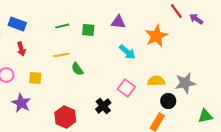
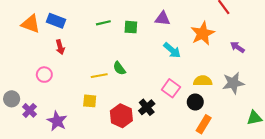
purple arrow: (196, 19) -> (237, 47), moved
yellow line: (61, 55) -> (99, 76), moved
yellow square: (35, 78) -> (90, 101), moved
black circle: (168, 101) -> (195, 102), moved
purple star: (21, 103) -> (57, 121), moved
red hexagon: (65, 117) -> (121, 116), moved

